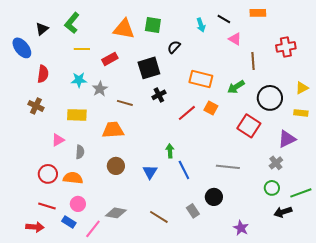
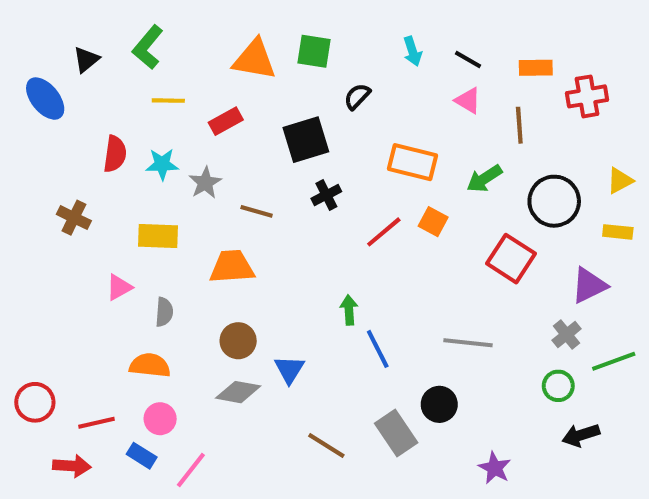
orange rectangle: (258, 13) -> (536, 68), moved
black line: (224, 19) -> (468, 60), moved
pink triangle: (235, 39) -> (468, 101), moved
red semicircle: (43, 74) -> (115, 154), moved
blue triangle: (150, 172) -> (289, 369), moved
red circle: (48, 174) -> (35, 402), moved
green line: (301, 193) -> (614, 361), moved
red line: (47, 206) -> (96, 423), turned -30
gray rectangle: (193, 211) -> (396, 433), size x1.5
gray diamond: (116, 213) -> (238, 392), moved

